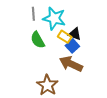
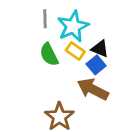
cyan star: (54, 18) -> (73, 26), turned 30
yellow rectangle: (65, 37) -> (75, 51), moved

